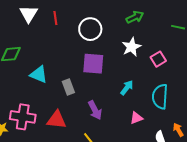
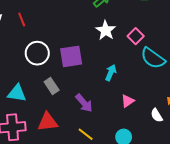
white circle: (90, 29) -> (37, 53), moved
cyan triangle: (39, 74) -> (17, 93), moved
cyan semicircle: (160, 97) -> (153, 58), moved, turned -45

